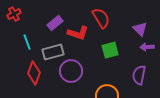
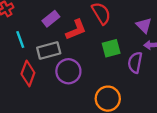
red L-shape: (78, 33) -> (76, 30), turned -40
purple semicircle: (139, 75) -> (135, 62), moved

